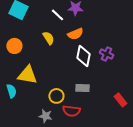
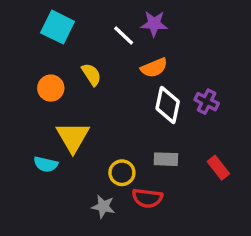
yellow semicircle: (48, 38) -> (91, 74), moved
yellow triangle: (27, 75) -> (73, 137), turned 50
cyan semicircle: (11, 91) -> (46, 164), turned 120
red rectangle: (120, 100) -> (218, 168), moved

